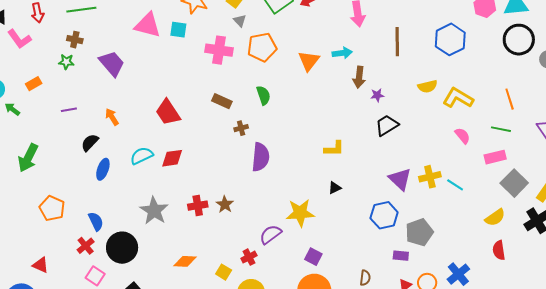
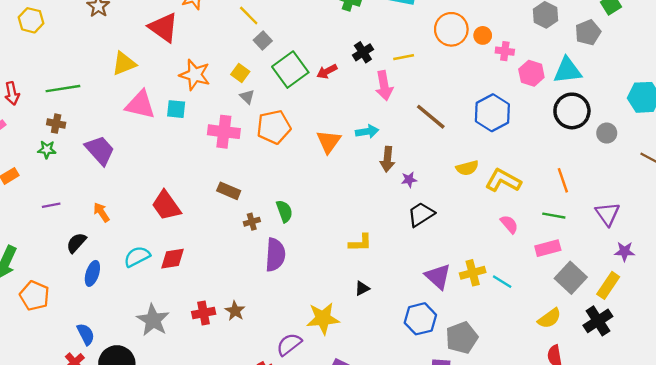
brown line: (397, 42) -> (431, 117), turned -48
green semicircle: (263, 95) -> (284, 211), moved
orange pentagon: (52, 208) -> (35, 296), moved

